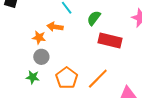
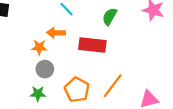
green semicircle: (94, 18) -> (110, 17), moved
red rectangle: (110, 40) -> (92, 45), moved

